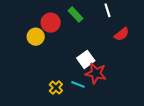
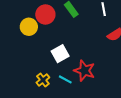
white square: (86, 59) -> (60, 54), moved

